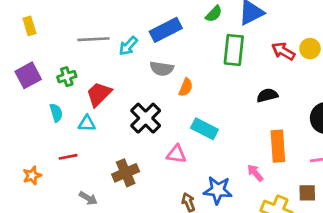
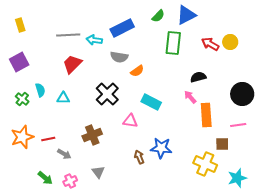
cyan arrow: (128, 46) -> (94, 40), turned 56
green cross: (67, 77) -> (22, 99), moved, turned -32
orange semicircle: (186, 87) -> (137, 71), turned 32
red trapezoid: (99, 94) -> (72, 64), moved
red line: (68, 157) -> (48, 139), moved
pink arrow: (255, 173) -> (190, 97), moved
orange star: (32, 176) -> (22, 137), size x1.6
brown square: (307, 193) -> (222, 144), moved

